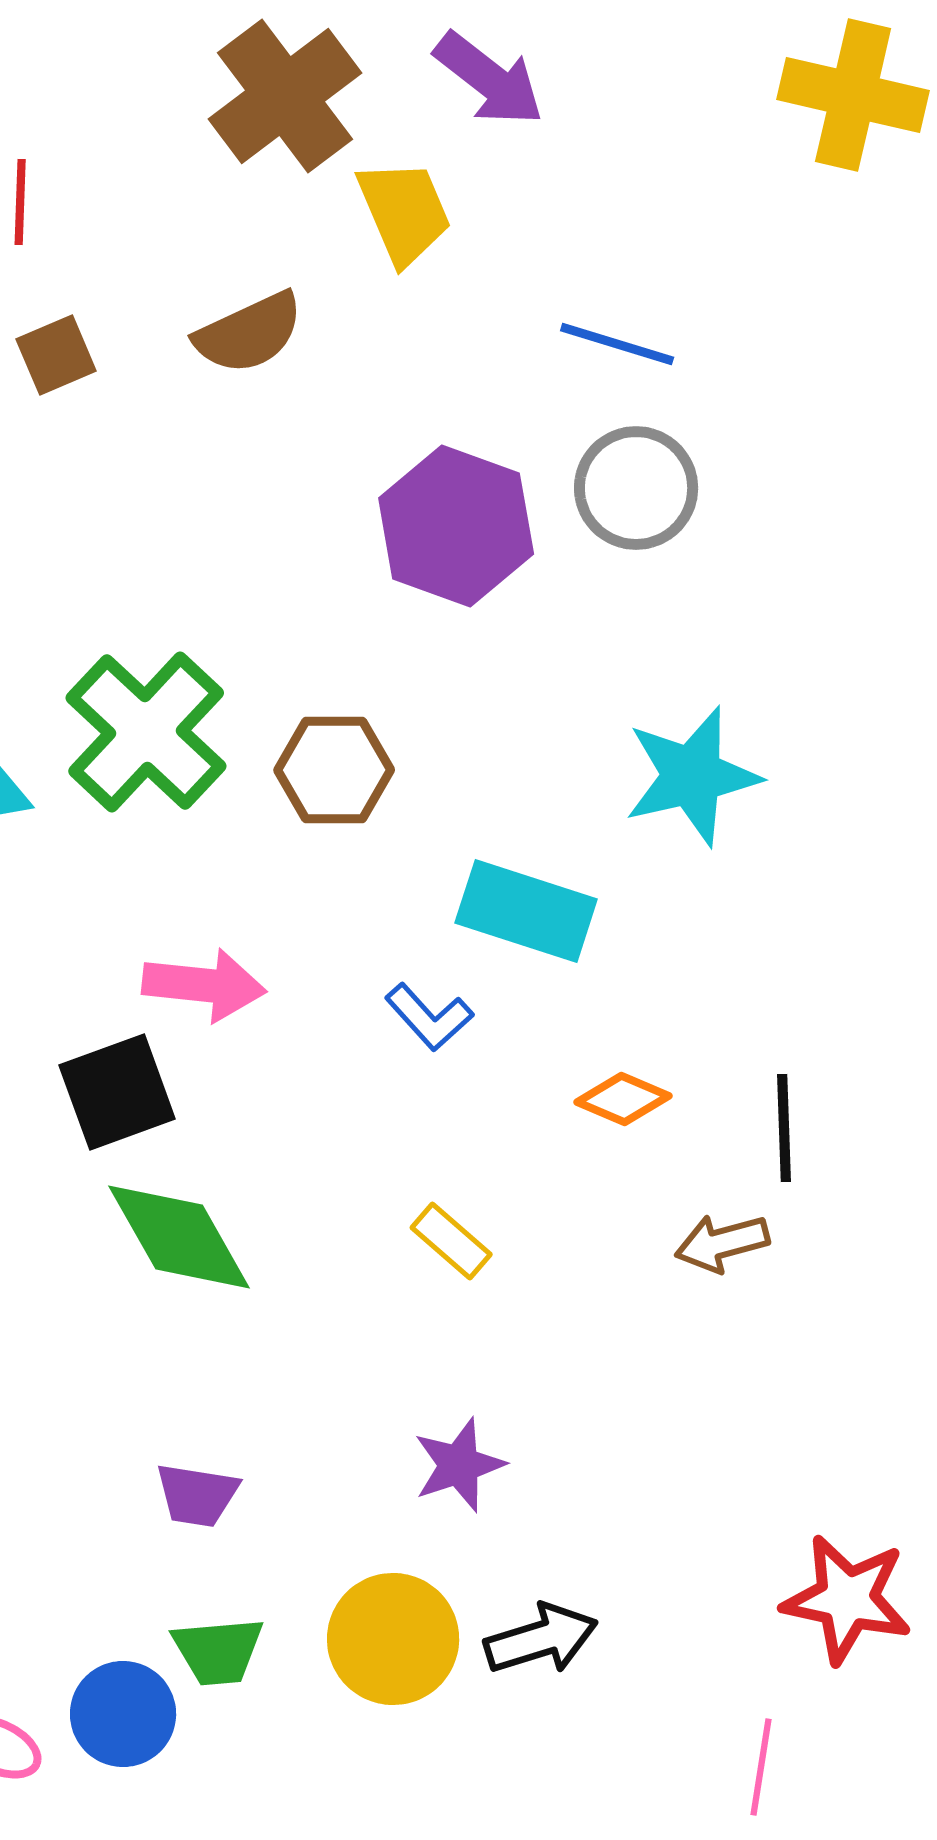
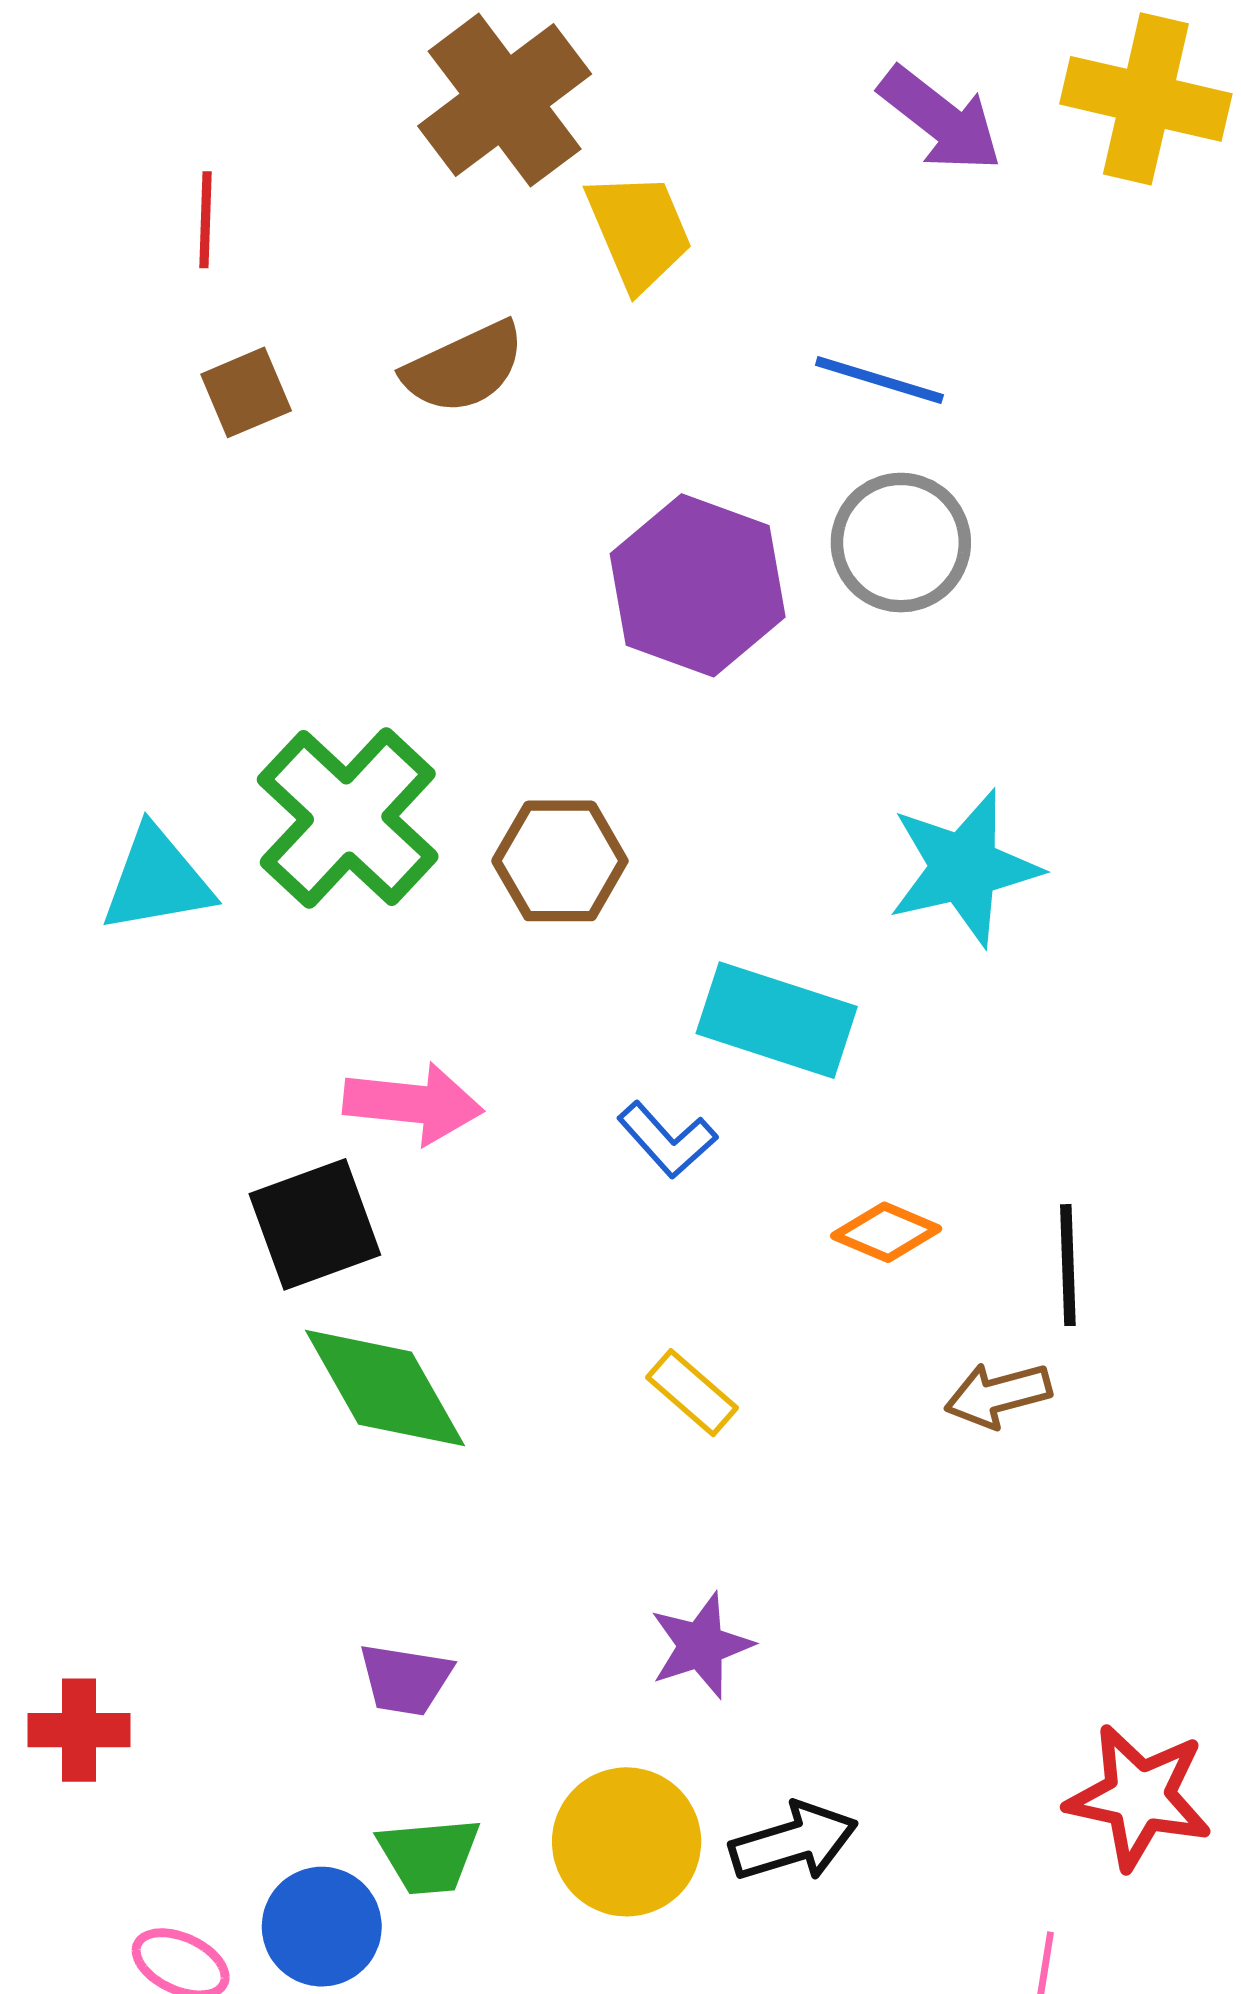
purple arrow: (489, 79) -> (940, 119), moved

